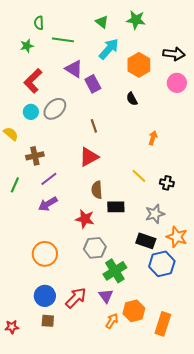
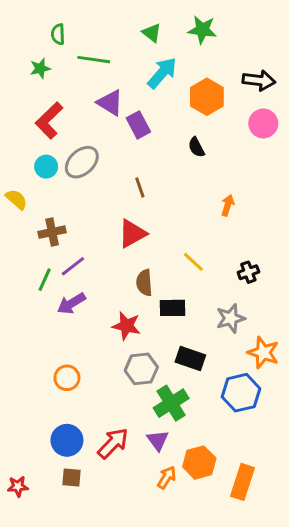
yellow line: (139, 176) -> (193, 262), moved
black cross: (167, 183) -> (248, 272), turned -32
green line: (15, 185) -> (45, 280), moved
black rectangle: (146, 241) -> (190, 358), moved
orange circle: (45, 254) -> (67, 378), size x0.7

